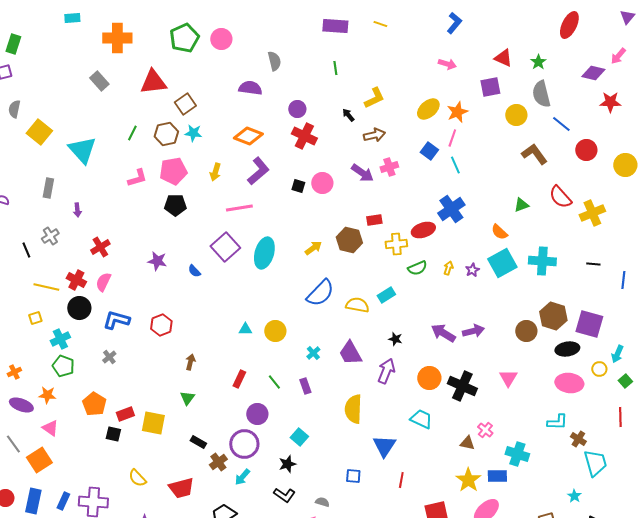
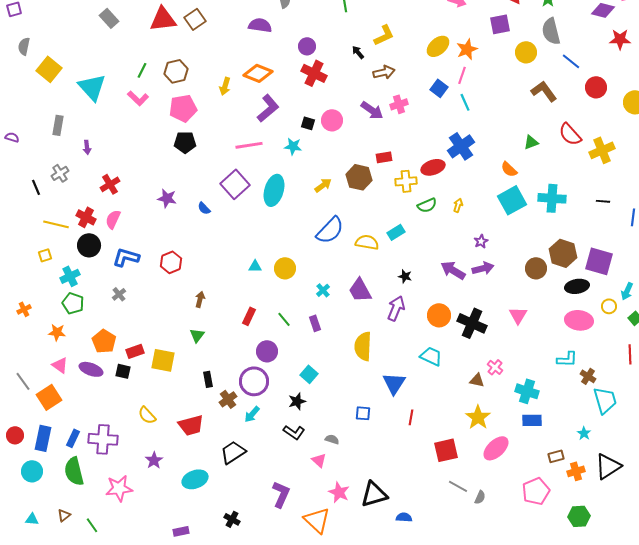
brown square: (185, 104) -> (195, 19), moved
cyan star: (193, 133) -> (293, 146), moved
yellow arrow: (215, 172) -> (225, 86), moved
pink L-shape: (137, 178) -> (138, 98), moved, turned 60
purple star: (472, 270) -> (481, 241), moved
purple ellipse: (21, 405) -> (91, 369), moved
black rectangle: (198, 442) -> (208, 379), turned 49
blue rectangle: (497, 476) -> (532, 420), moved

